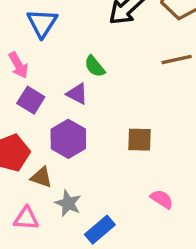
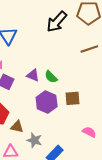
green semicircle: (95, 66) -> (51, 77), moved
purple hexagon: (68, 139) -> (47, 102), moved

